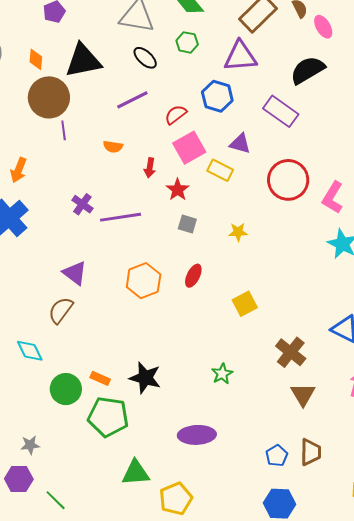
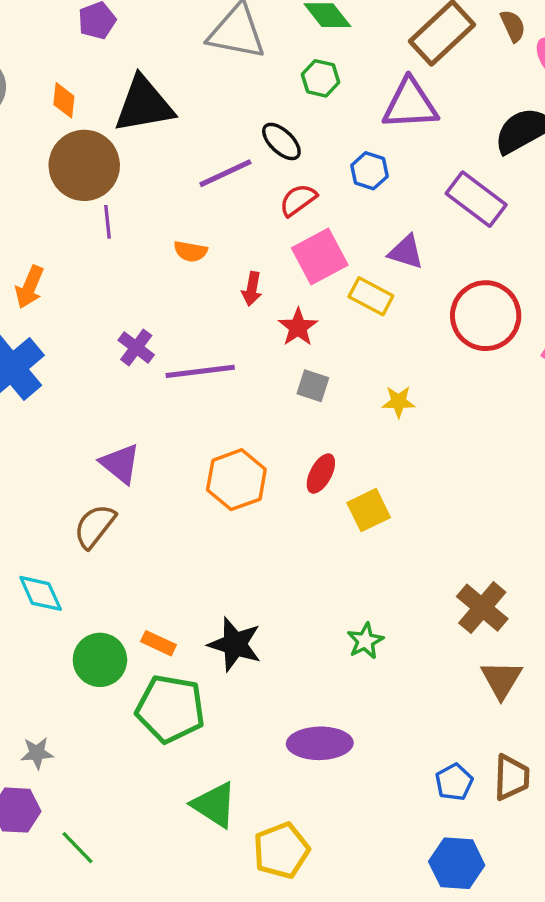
black ellipse: (145, 58) -> (281, 141), moved
blue hexagon: (217, 96) -> (369, 171), size x0.7
yellow square: (245, 304) -> (369, 510), moved
green triangle: (136, 473) -> (214, 805), turned 36

